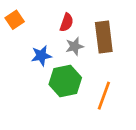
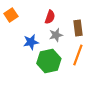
brown rectangle: (104, 37) -> (78, 28), size x0.7
orange line: (104, 96) -> (78, 55), moved

